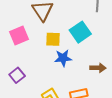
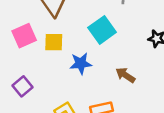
yellow square: (53, 39) -> (54, 42), moved
brown arrow: (98, 68) -> (125, 75), turned -147

